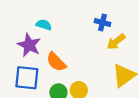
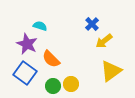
blue cross: (102, 22) -> (92, 24), turned 32
blue square: (27, 78) -> (25, 73), turned 30

